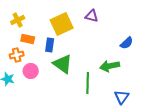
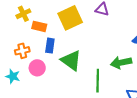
orange rectangle: (28, 39) -> (39, 26), moved
blue rectangle: (50, 45) -> (50, 46), moved

